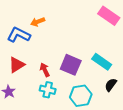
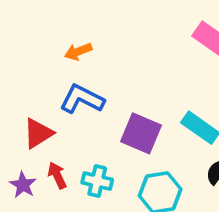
blue L-shape: (19, 35) -> (82, 99), moved
red arrow: (45, 70) -> (57, 175), moved

